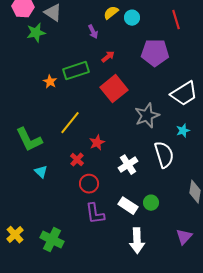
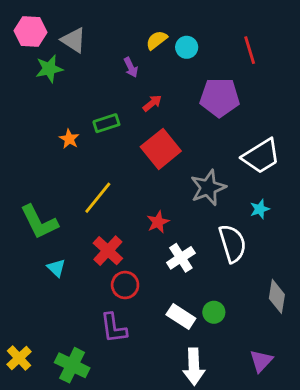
green rectangle: (76, 71) -> (106, 123), size x0.7
red star: (97, 143) -> (158, 222), moved
red cross: (77, 160) -> (108, 251), size x1.5
purple L-shape: (95, 214) -> (114, 328), moved

